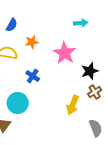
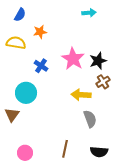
pink star: (65, 53) -> (73, 59), moved
yellow arrow: (73, 105) -> (81, 95), turned 72
gray semicircle: (96, 128) -> (90, 119), moved

